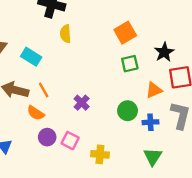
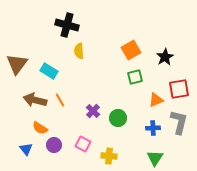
black star: (164, 52) -> (165, 57), moved
green circle: (128, 111) -> (118, 118), moved
orange semicircle: (36, 113) -> (40, 128), moved
purple circle: (47, 137) -> (54, 145), moved

